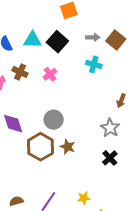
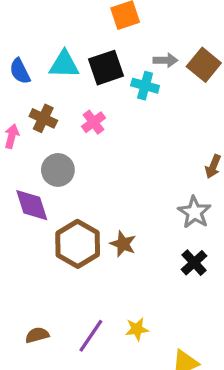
black square: (57, 42) -> (106, 68), turned 30
cyan cross: (94, 64) -> (145, 86), moved
gray circle: (54, 120) -> (58, 170), moved
yellow star: (84, 198) -> (137, 329), moved

